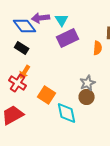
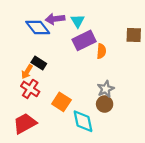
black rectangle: (22, 48) -> (39, 63), moved
orange semicircle: (98, 48) -> (101, 51), moved
orange arrow: (25, 72) -> (27, 72), moved

